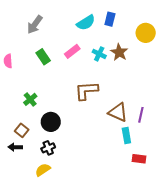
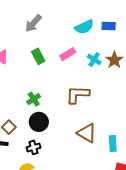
blue rectangle: (110, 19) -> (109, 26), turned 72
green cross: (30, 99) -> (34, 99), moved
brown triangle: (118, 112) -> (87, 133), moved

